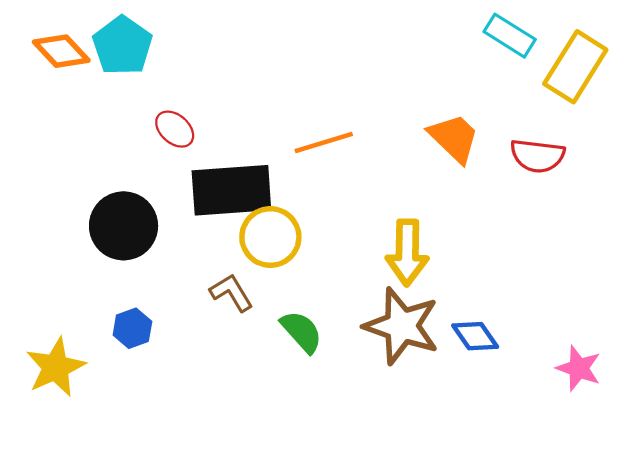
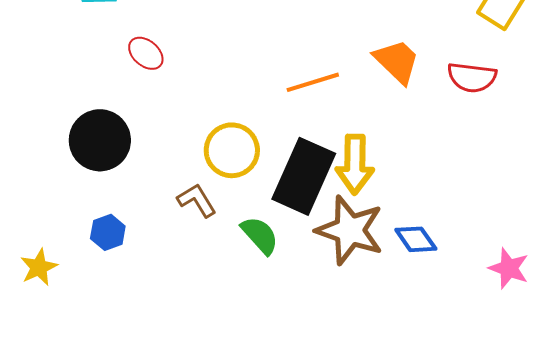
orange line: (324, 142) -> (313, 82), moved
black rectangle: (231, 190) -> (304, 176), moved, turned -62
yellow star: (56, 367) -> (39, 267), size x0.7

